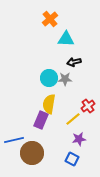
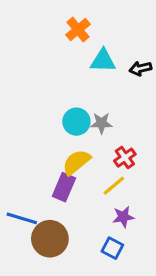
black arrow: (74, 62) -> (140, 69), moved
yellow semicircle: (49, 104) -> (76, 162), turned 42
red cross: (88, 106) -> (125, 158), moved
blue line: (14, 140) -> (22, 218), turned 30

